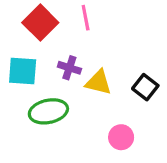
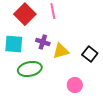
yellow triangle: (98, 82) -> (61, 51), turned -30

